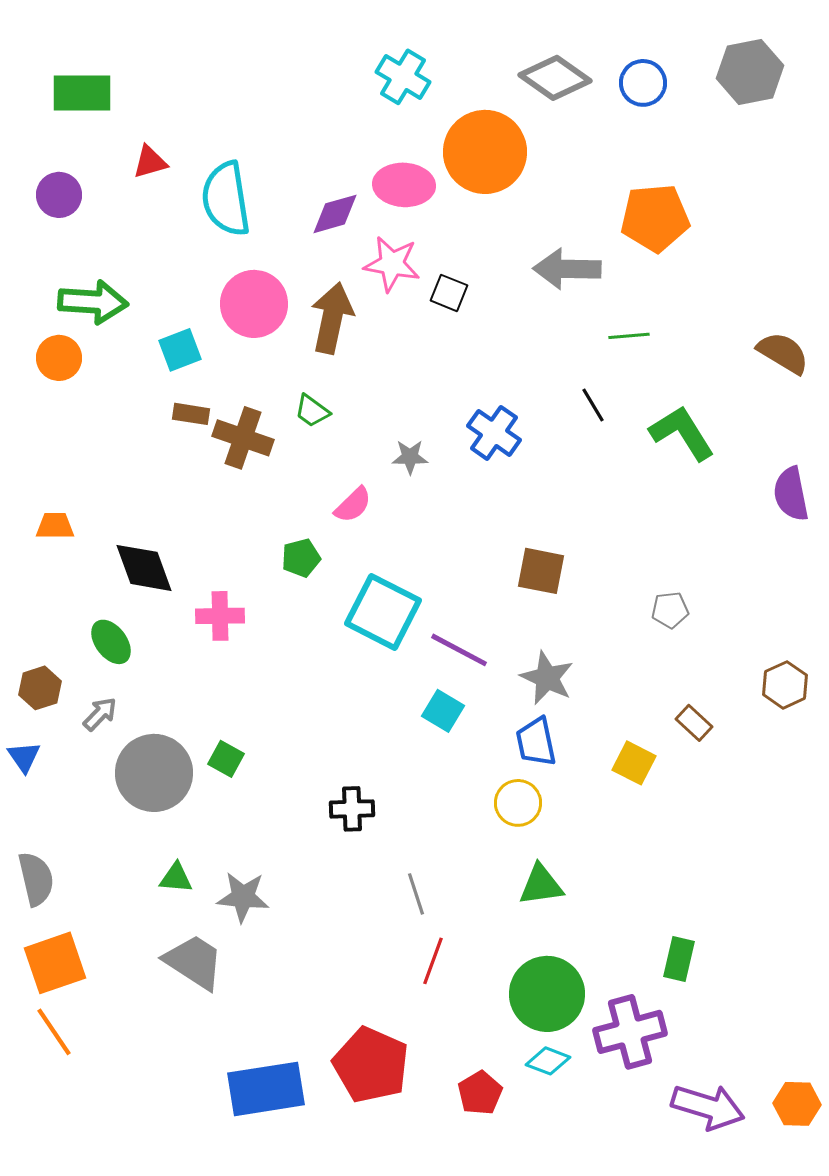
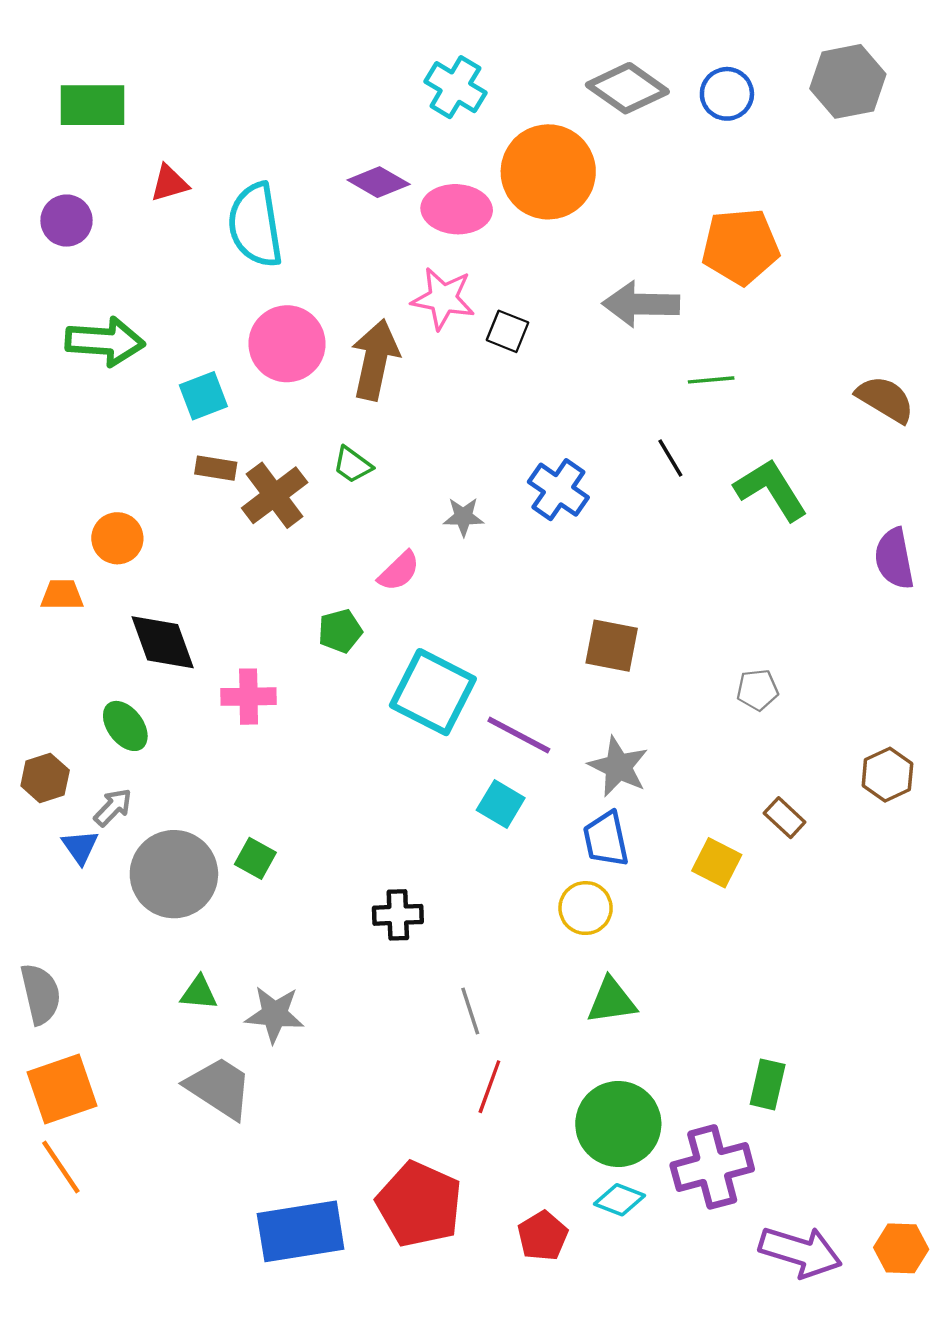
purple diamond: (335, 214) -> (379, 182), moved, turned 46
orange circle: (59, 358) -> (117, 538), moved
brown cross: (243, 438) -> (275, 495), turned 34
blue triangle: (24, 757) -> (80, 847), moved

